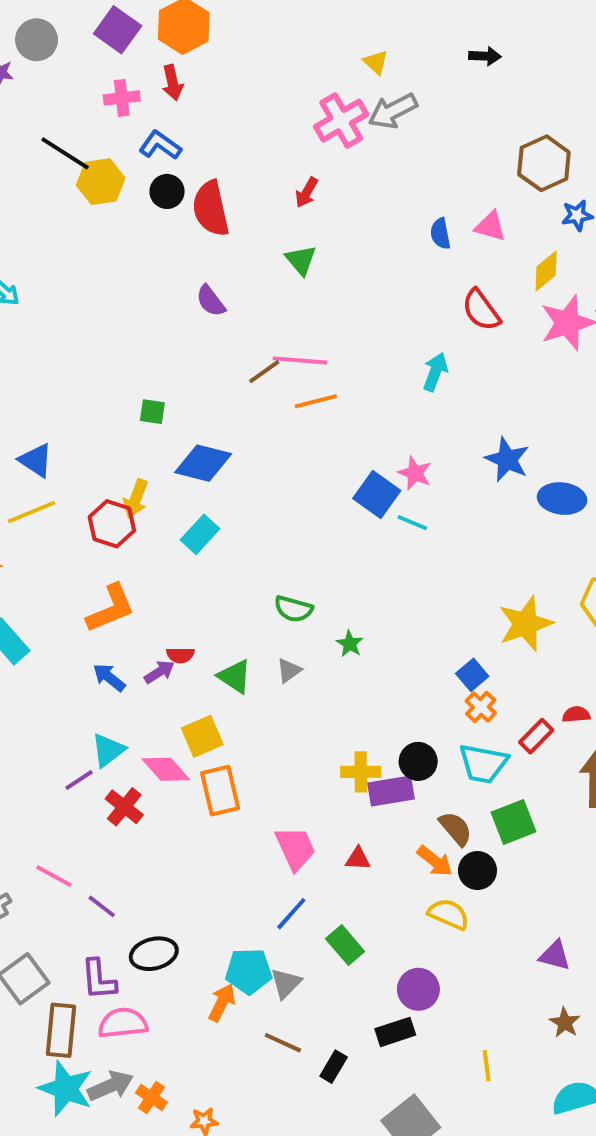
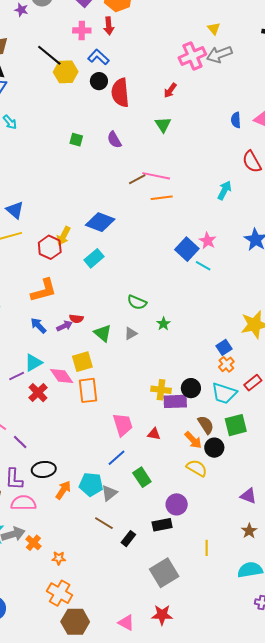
green square: (152, 412) -> (76, 140), moved
orange arrow: (222, 1003) -> (63, 490), moved

